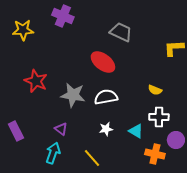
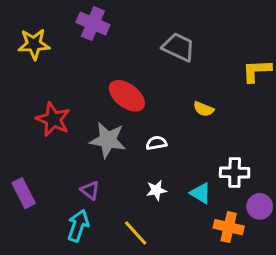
red ellipse: (103, 62) -> (127, 96), moved
yellow semicircle: (155, 90) -> (204, 109), moved
white semicircle: (106, 97) -> (156, 143), size x0.6

